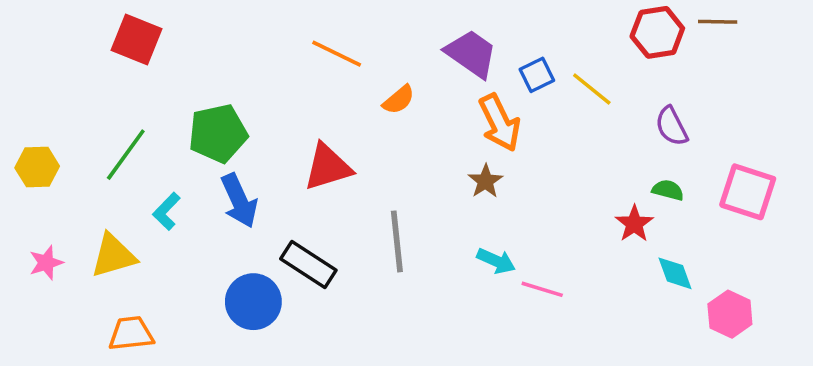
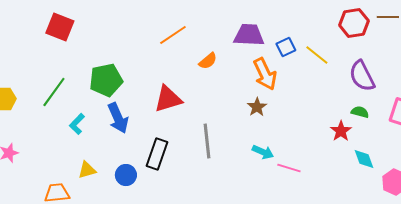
orange line: (337, 54) -> (173, 35), turned -60
purple trapezoid: (471, 54) -> (249, 35), turned -32
purple semicircle: (672, 126) -> (362, 76), size x1.4
yellow triangle: (113, 256) -> (87, 170), moved, size x0.7
black rectangle: (308, 264) -> (157, 154), turned 76
blue circle: (253, 302) -> (126, 175), size x0.7

